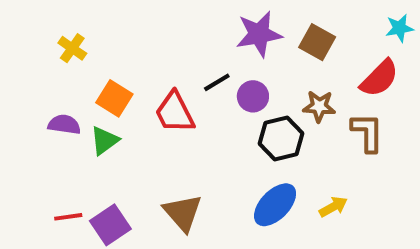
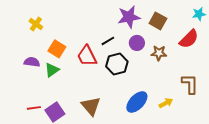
purple circle: (253, 96) -> (137, 43), moved
brown L-shape: (367, 132) -> (190, 84), moved
black hexagon: (281, 139) -> (117, 64), moved

